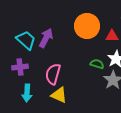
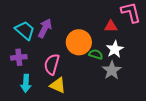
orange circle: (87, 26) -> (79, 42), moved

